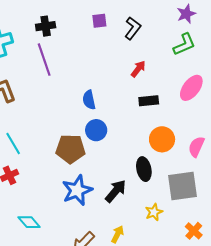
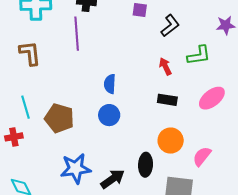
green L-shape: (184, 44) -> (199, 55), moved
red arrow: (138, 69) -> (165, 66), turned -78
brown pentagon: (70, 149) -> (59, 118), moved

